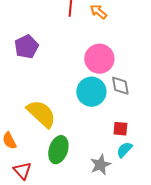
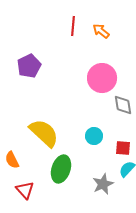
cyan circle: (91, 92) -> (94, 136), moved, size x0.6

